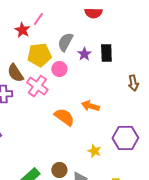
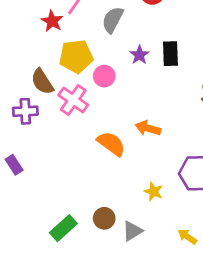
gray semicircle: (65, 42) -> (113, 20), moved

